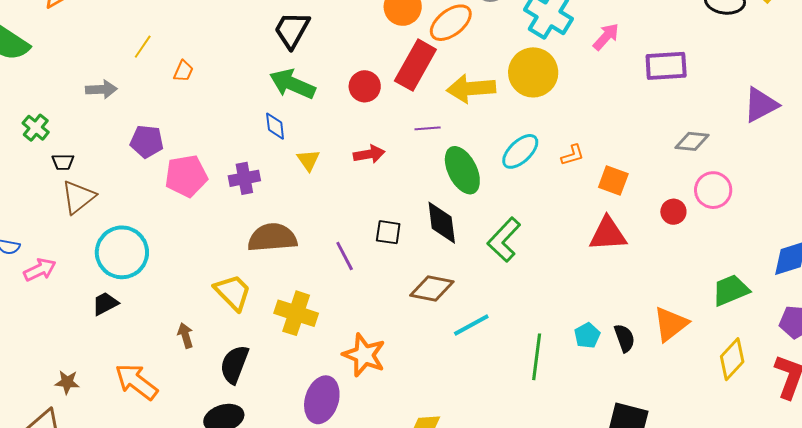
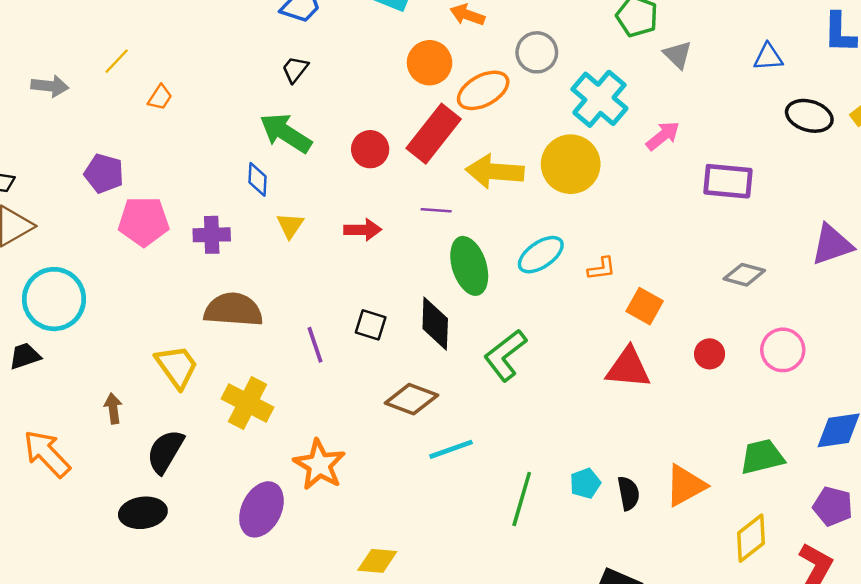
black trapezoid: (292, 30) -> (295, 69), size x0.6
gray arrow: (101, 89) -> (50, 86), moved
pink circle: (713, 190) -> (783, 350), moved

